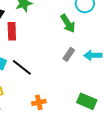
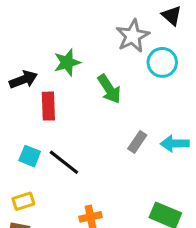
green arrow: (68, 23) -> (109, 89), moved

